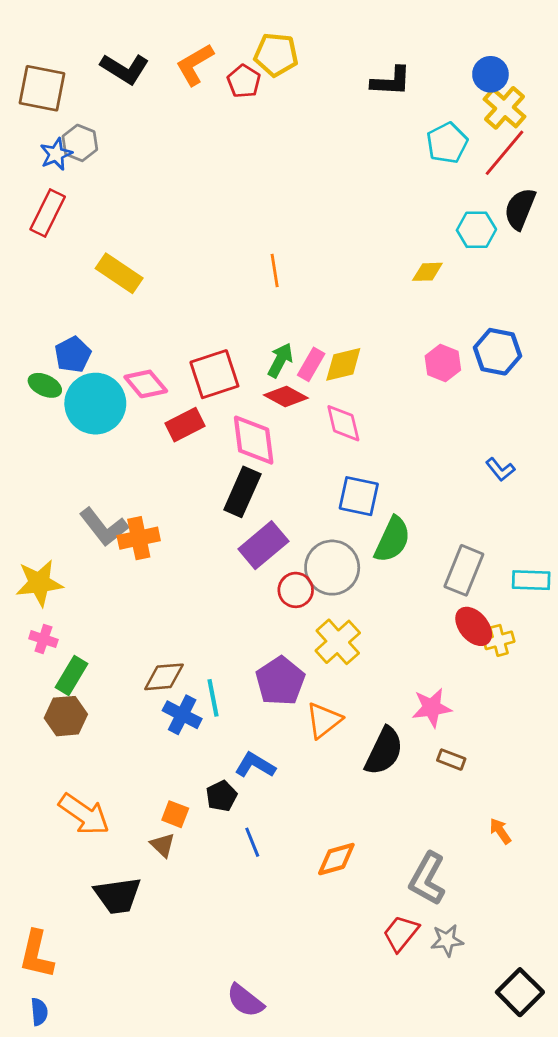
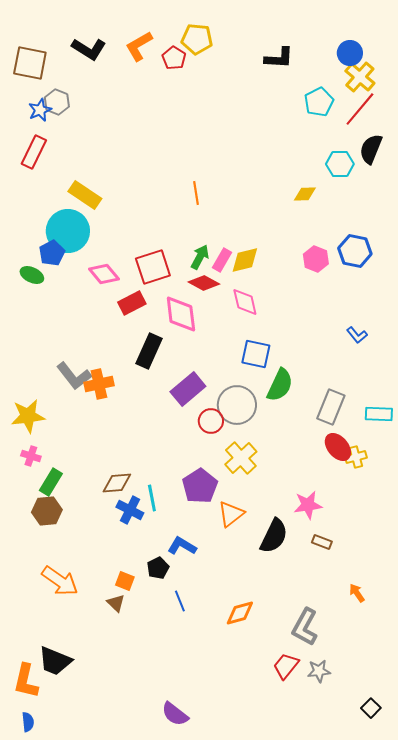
cyan circle: (95, 404) -> (68, 231), moved
black rectangle: (242, 492) -> (149, 351), moved
black trapezoid: (118, 895) -> (55, 661), moved, turned 30
black square: (520, 992) -> (371, 708), size x0.6

